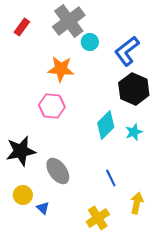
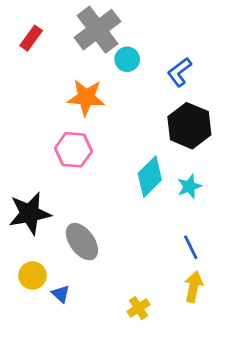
blue L-shape: (127, 51) -> (179, 72), size x0.7
blue line: (111, 178) -> (191, 247), moved
yellow cross: (98, 218) -> (138, 308), size x0.7

